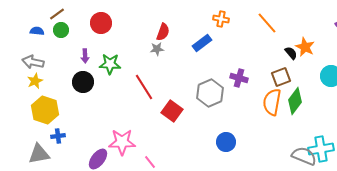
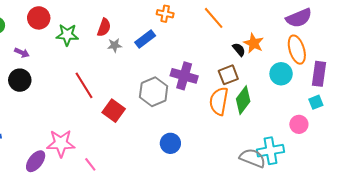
gray star: (157, 49) -> (115, 45), moved
purple arrow: (85, 56) -> (22, 53), turned -64
green star: (110, 64) -> (67, 35), moved
purple cross: (239, 78) -> (184, 76), size x1.4

